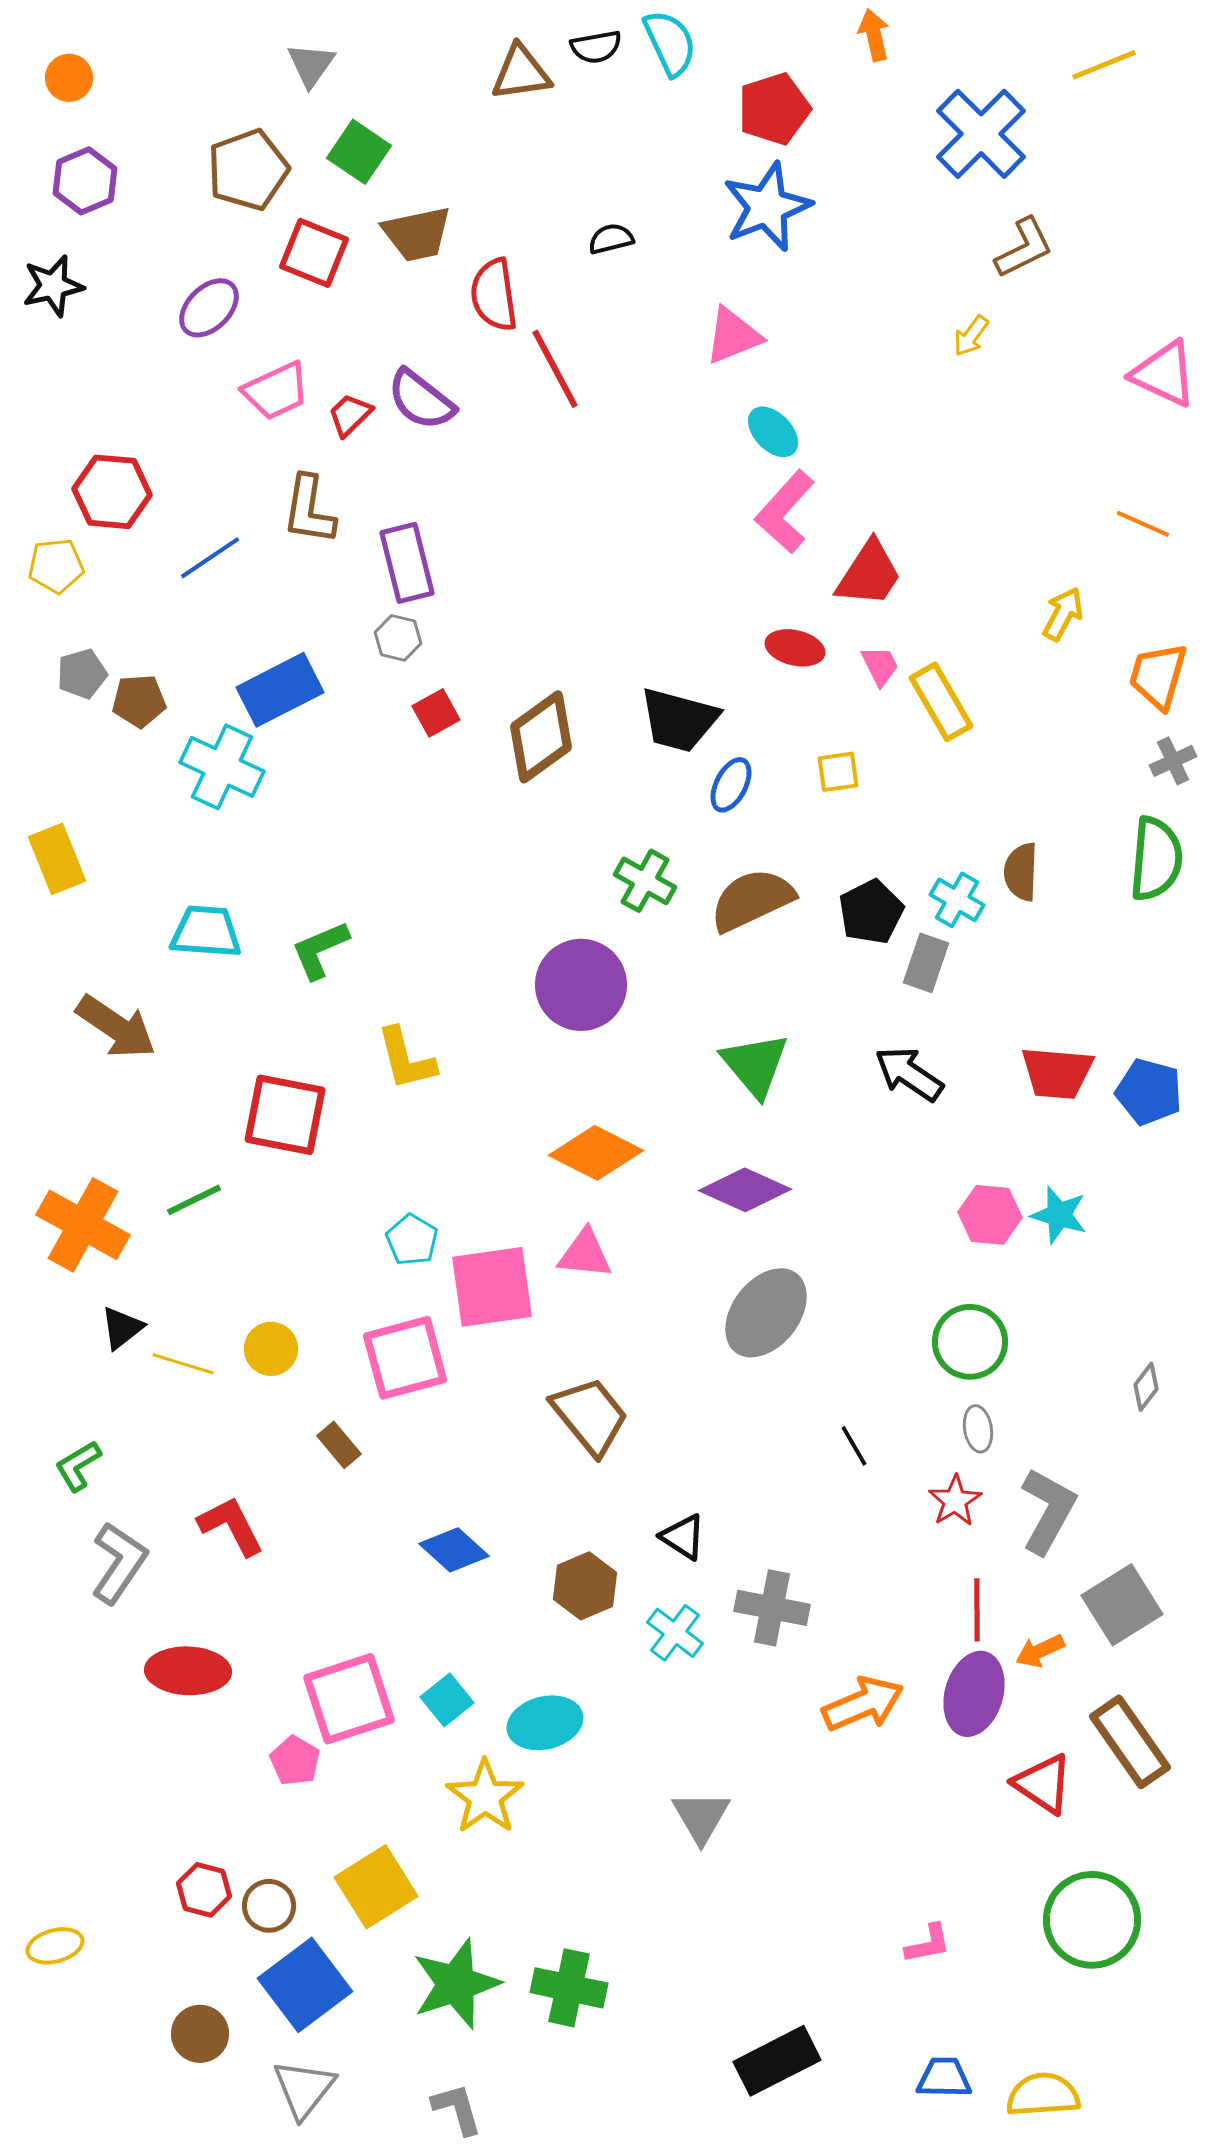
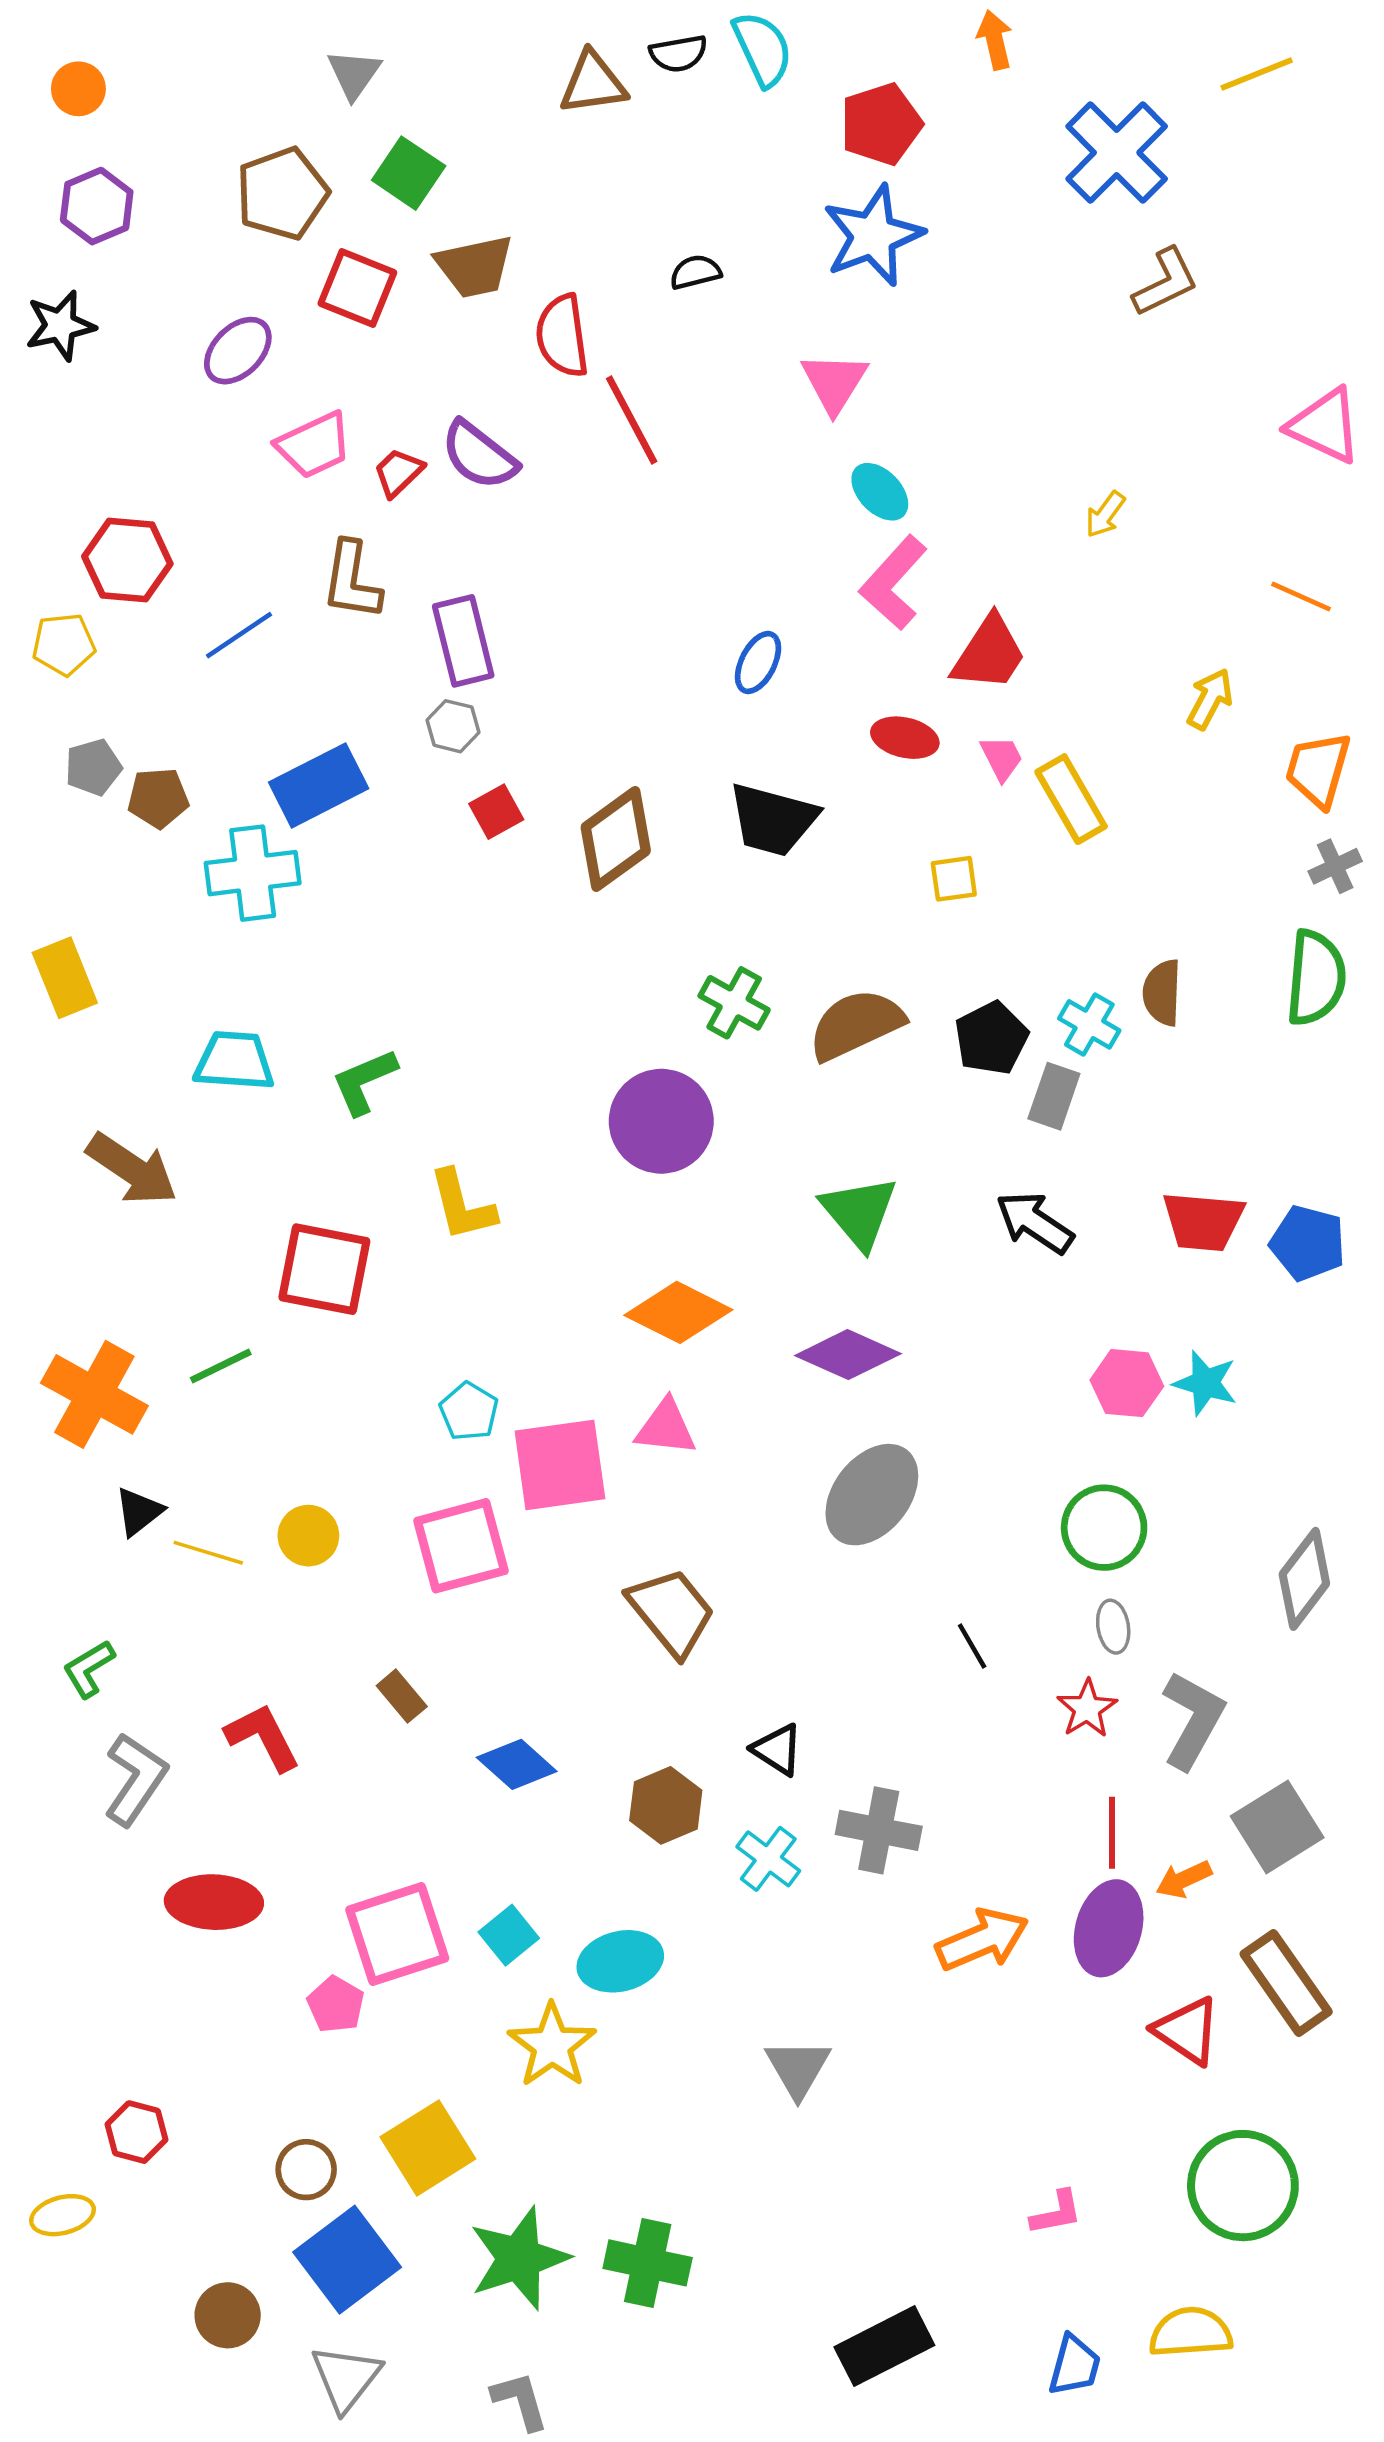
pink triangle: (733, 336) -> (834, 382), turned -36
yellow arrow: (971, 336) -> (1105, 515), moved
cyan cross: (222, 767) -> (253, 873), turned -32
blue ellipse: (731, 785) -> (758, 662), moved
gray diamond: (1146, 1387) -> (1304, 1579), size x1.8
brown rectangle: (339, 1445) -> (402, 1696), moved
red hexagon: (204, 1890) -> (137, 2132), moved
blue trapezoid: (944, 2078) -> (1074, 2365), turned 104
yellow semicircle: (1043, 2095) -> (1191, 2332), moved

